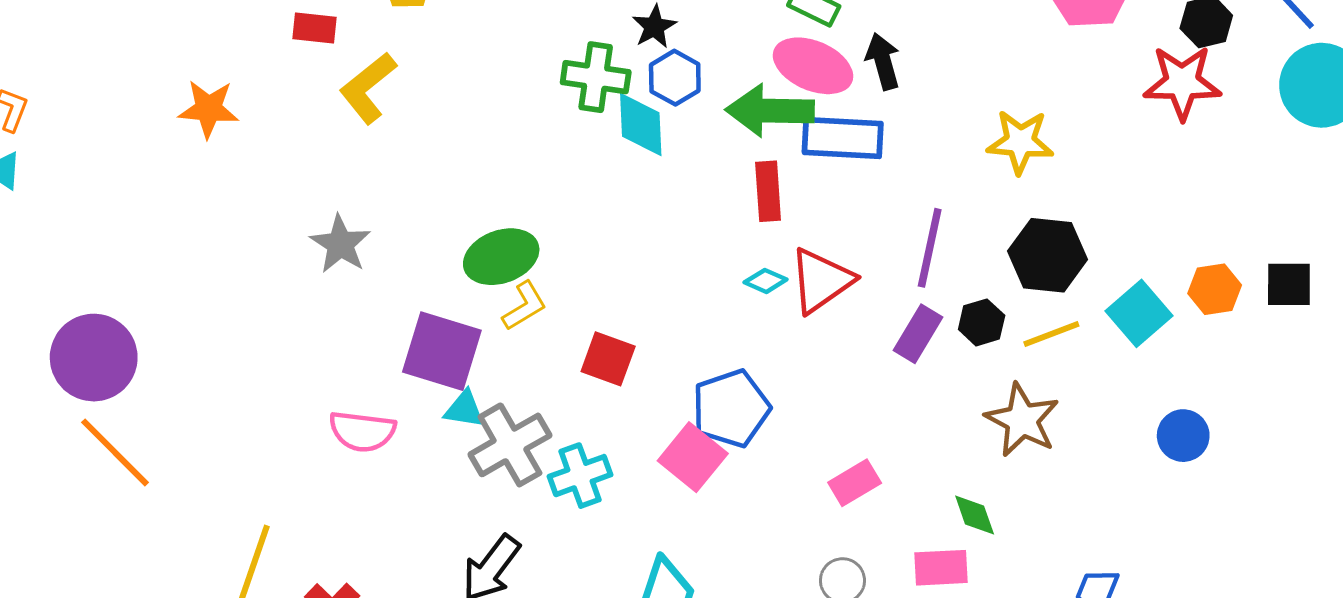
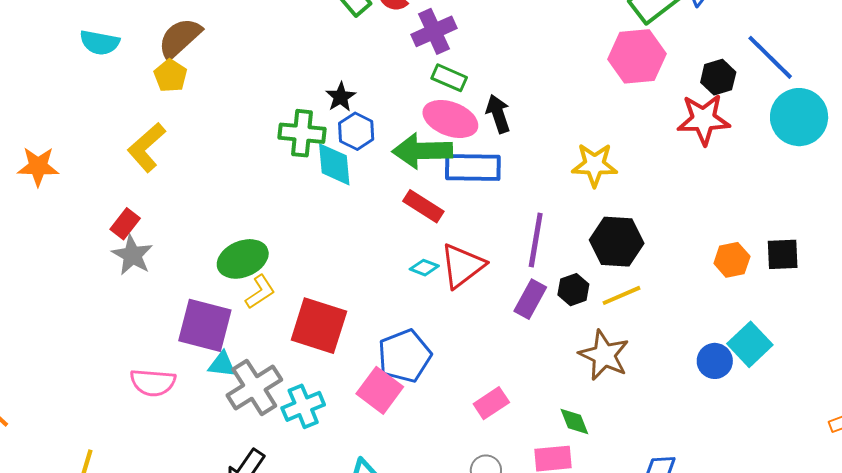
red rectangle: (315, 28) -> (125, 224), moved, turned -56
red rectangle: (768, 191) -> (423, 206), turned -51
cyan square: (1139, 313) -> (750, 344), moved
red square: (608, 359) -> (319, 326), size x1.5

